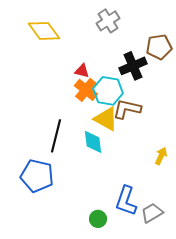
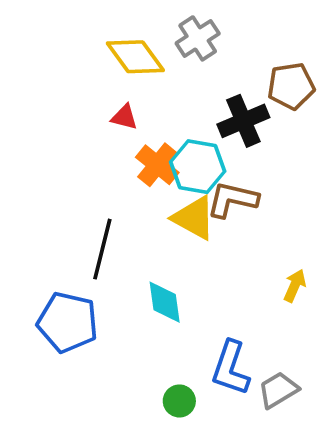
yellow diamond: (44, 31) -> (135, 57), moved
red triangle: (82, 71) -> (124, 117), moved
cyan diamond: (93, 142) -> (165, 302), moved

